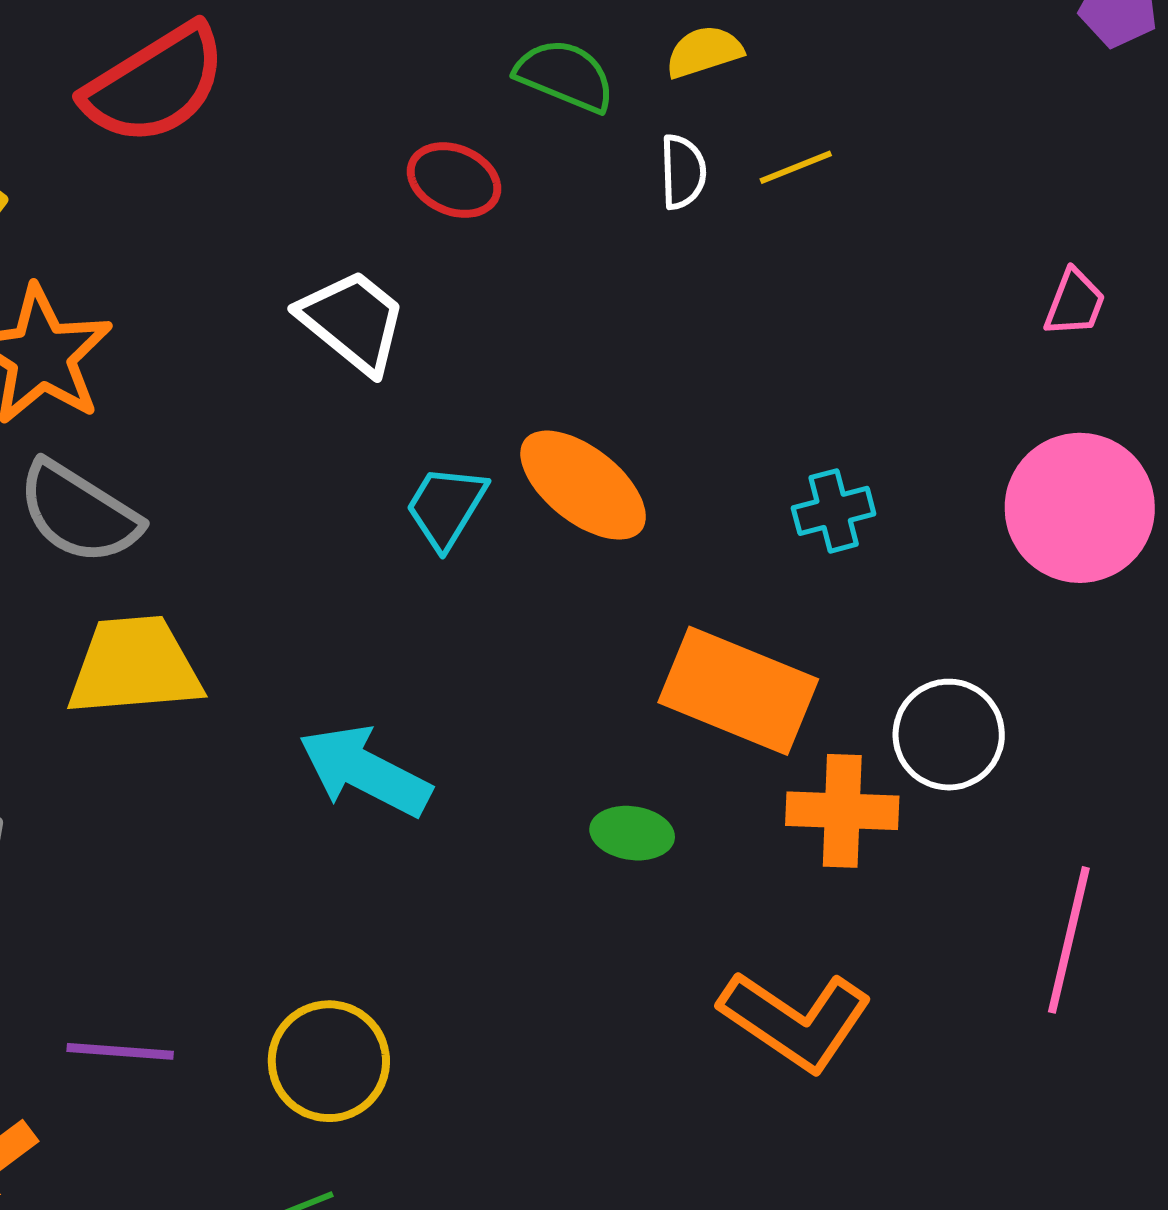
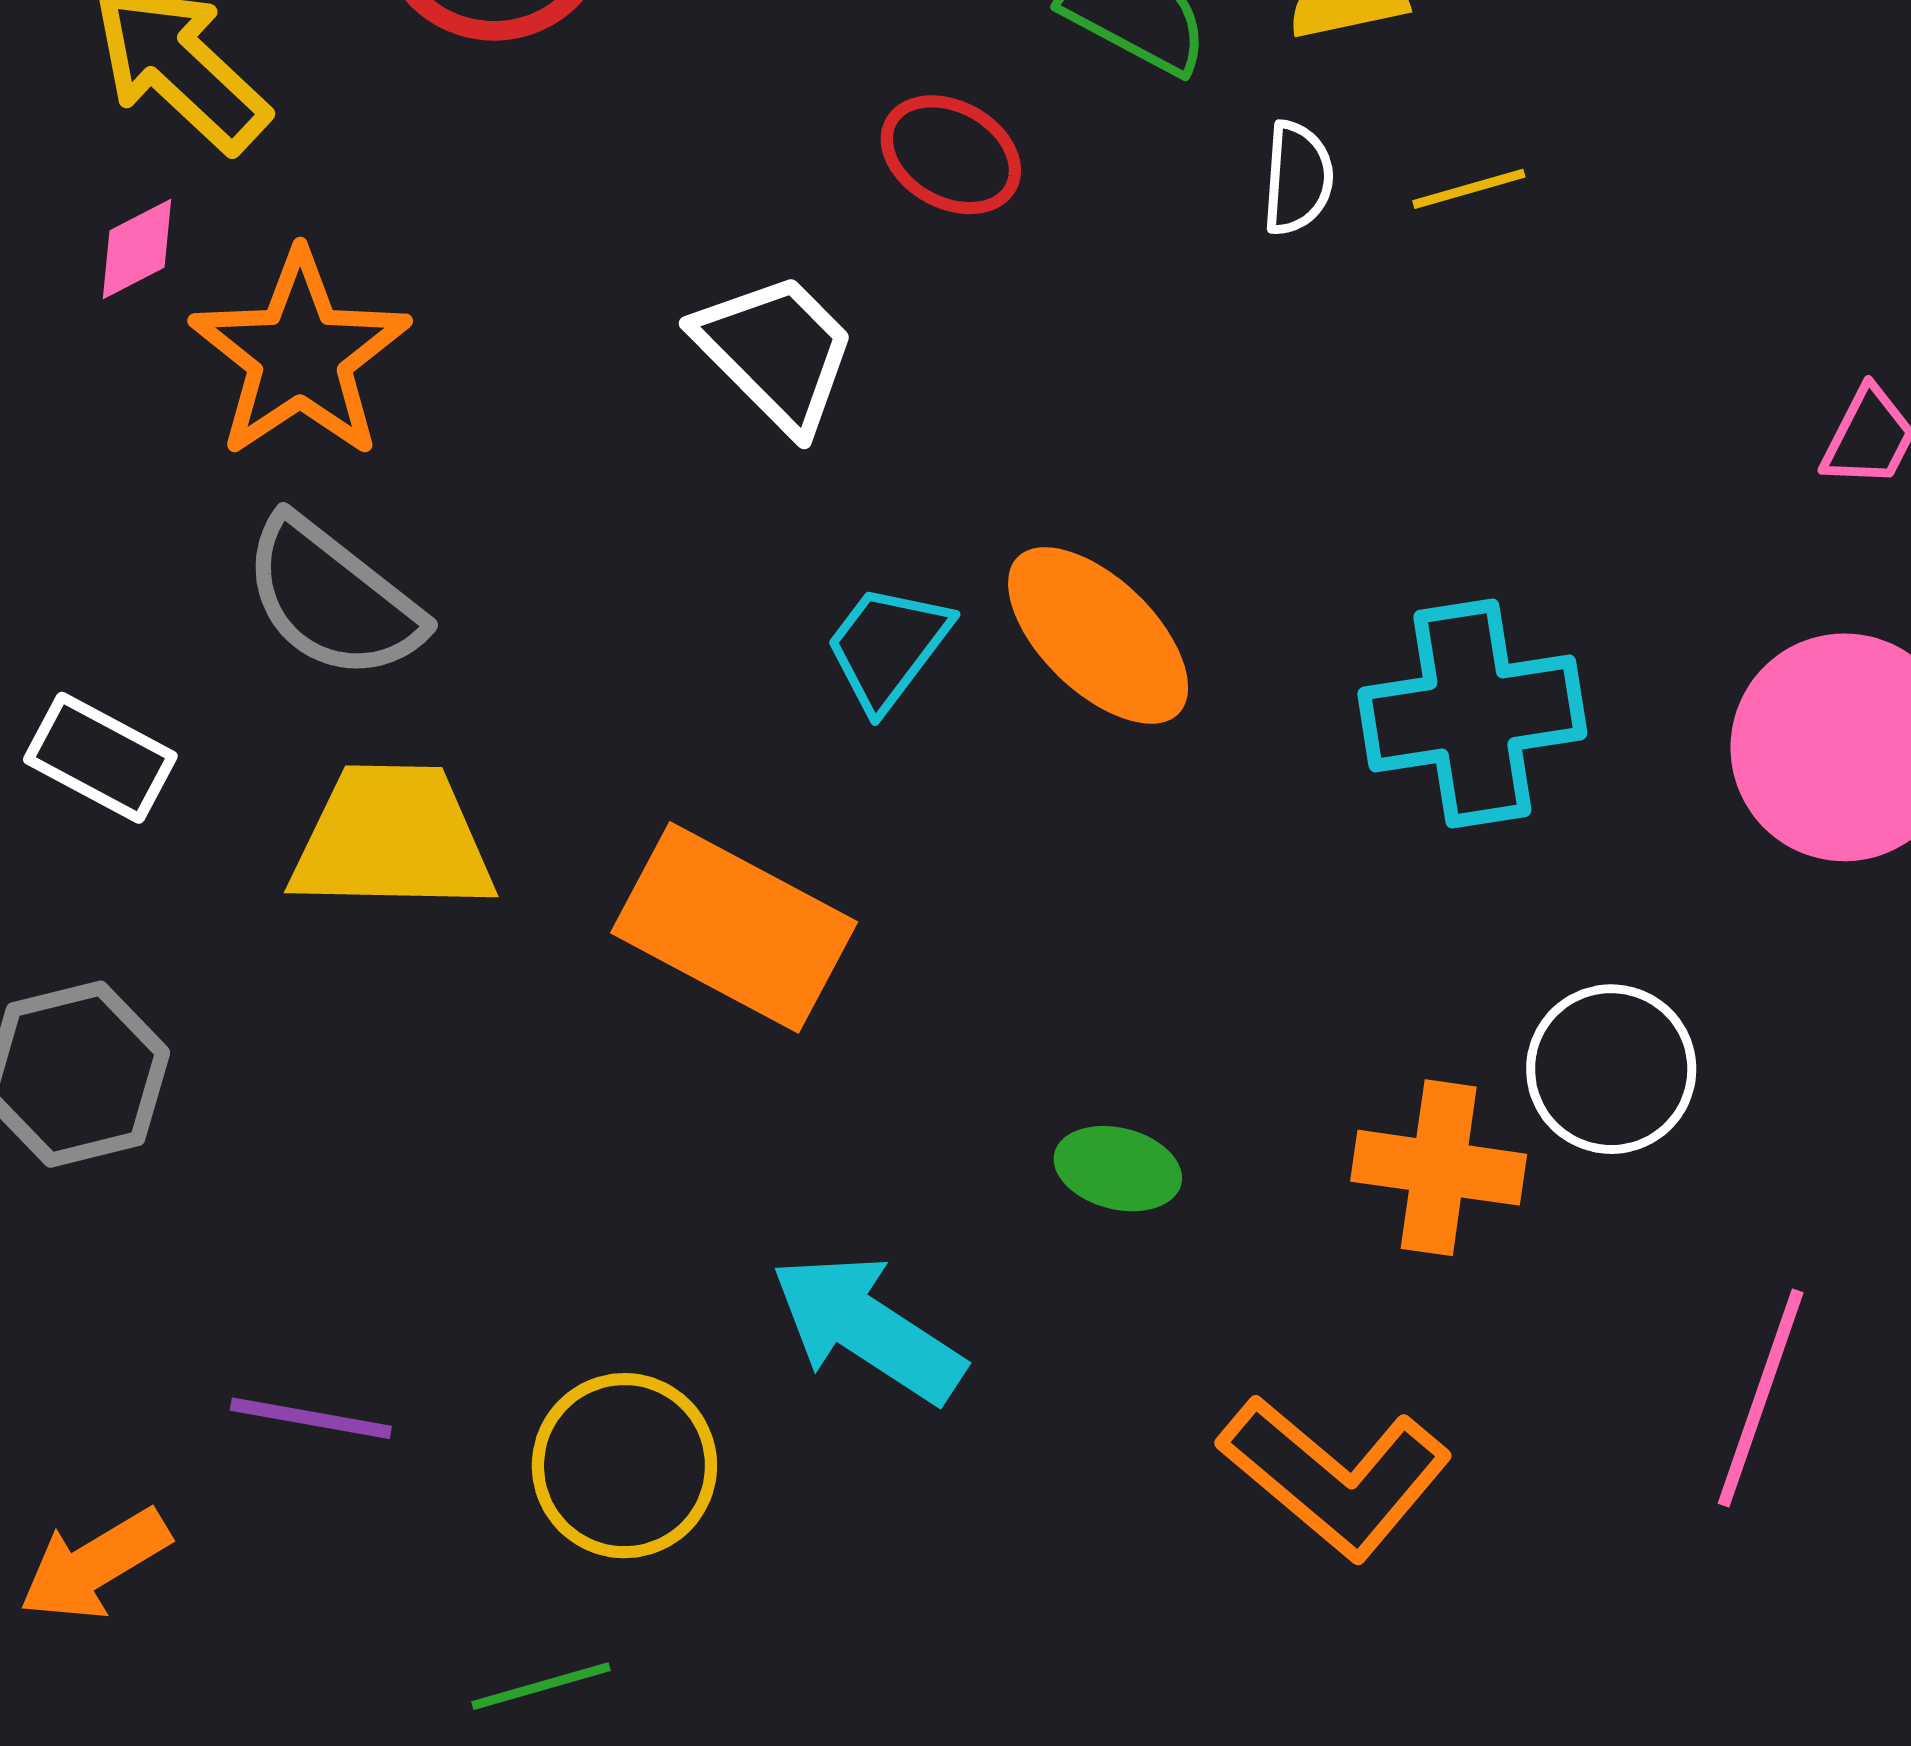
cyan cross: (834, 511) -> (1472, 714), size x1.8
orange rectangle: (738, 691) -> (734, 927), moved
cyan arrow: (365, 771) -> (867, 1328), moved

